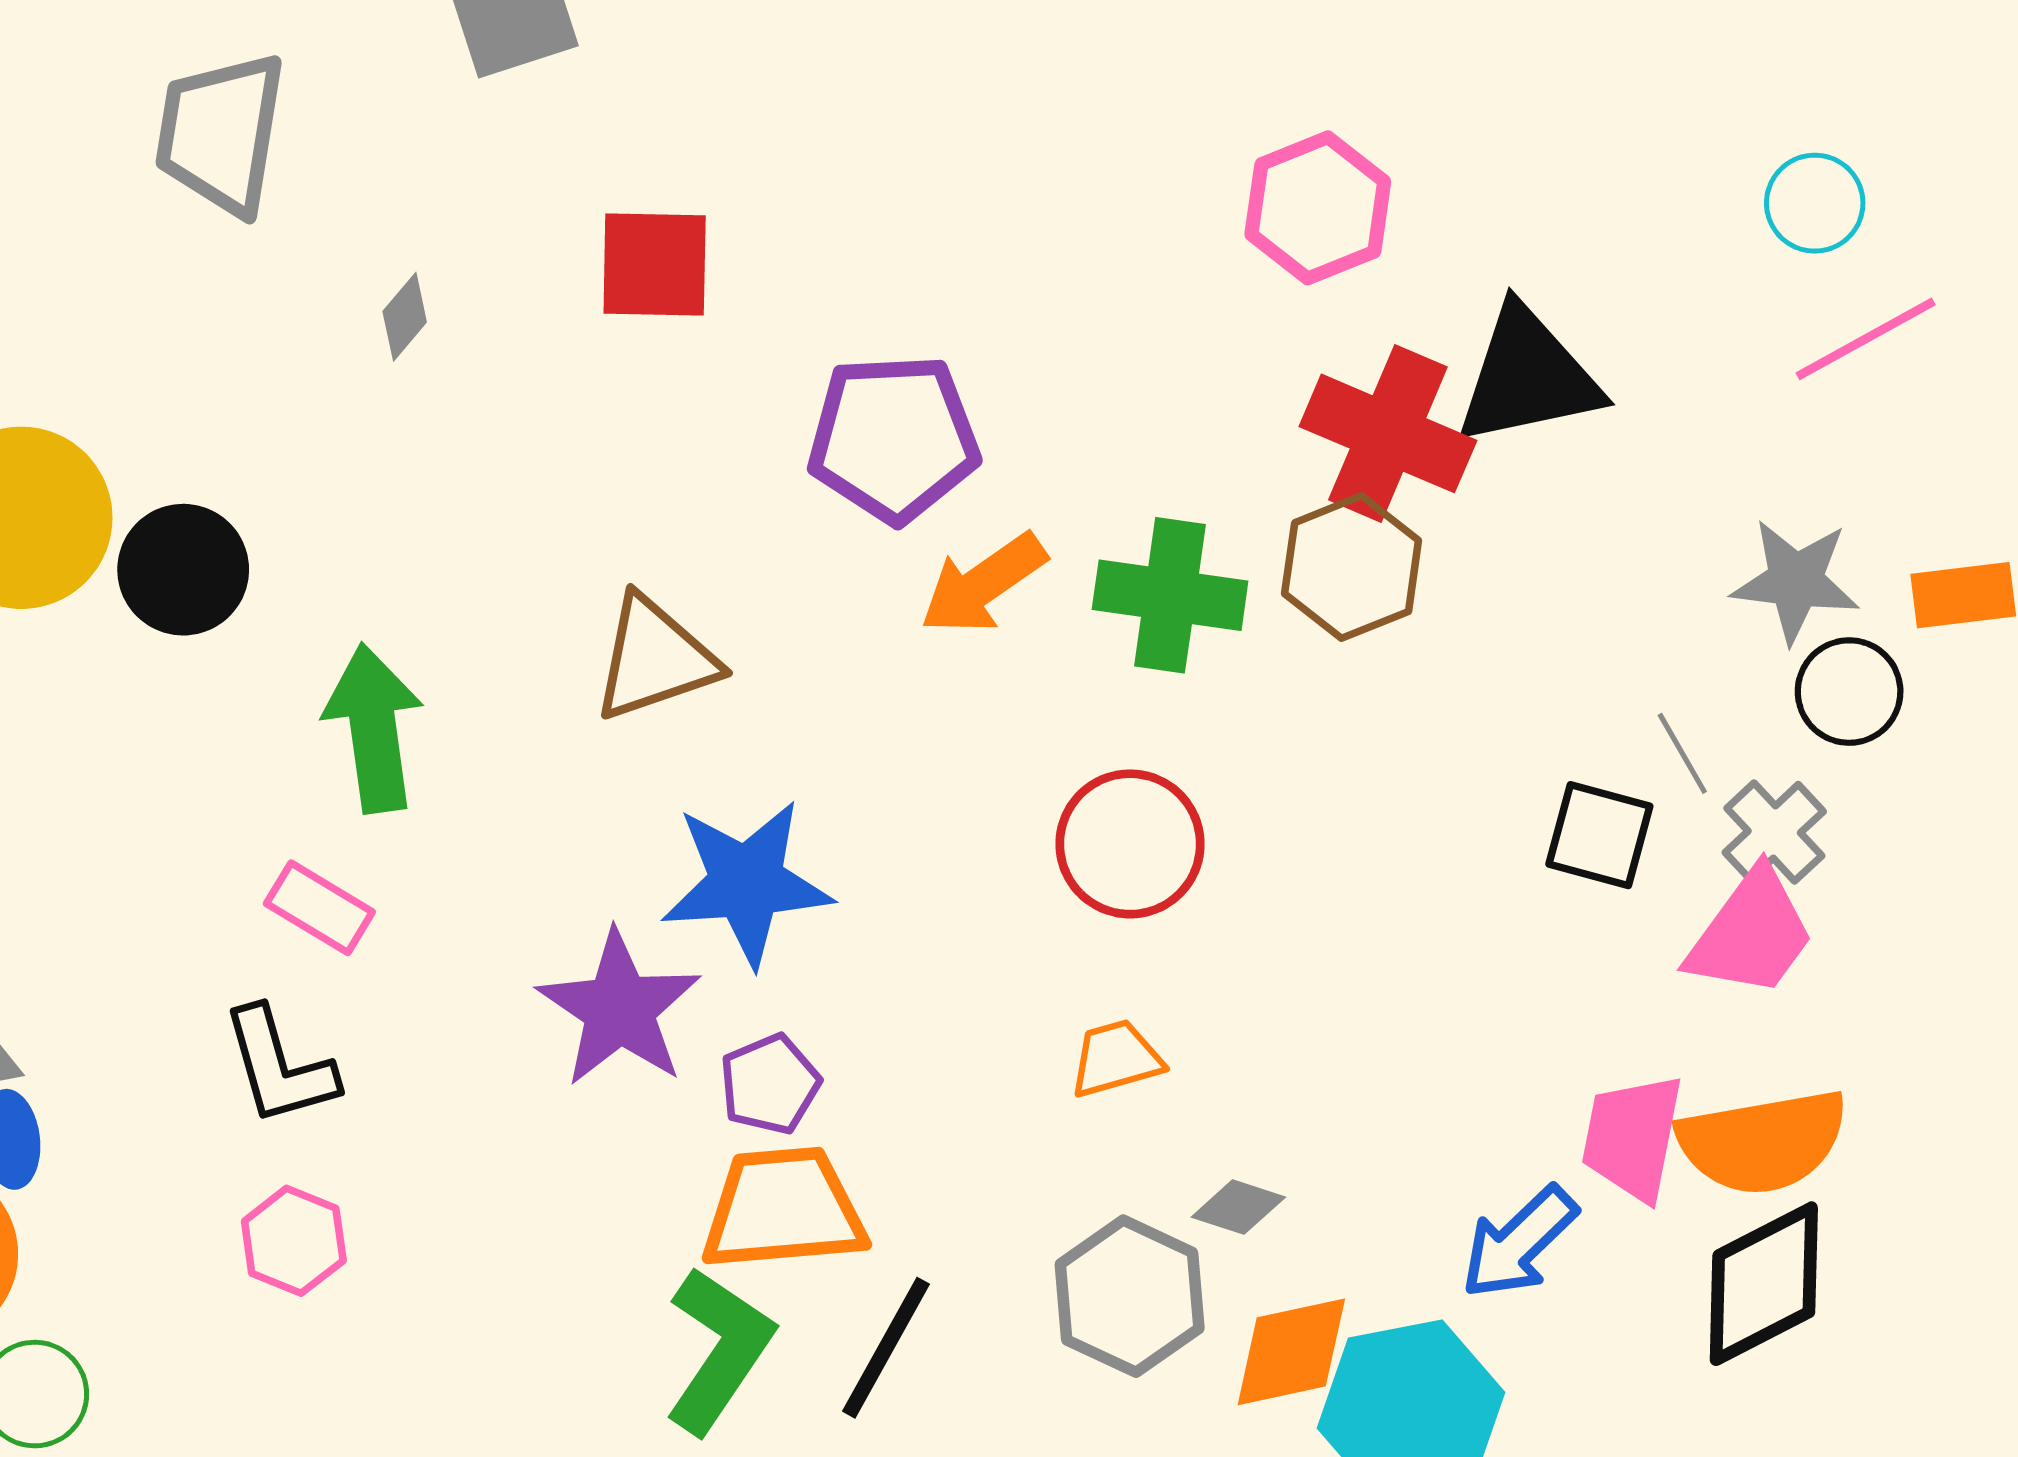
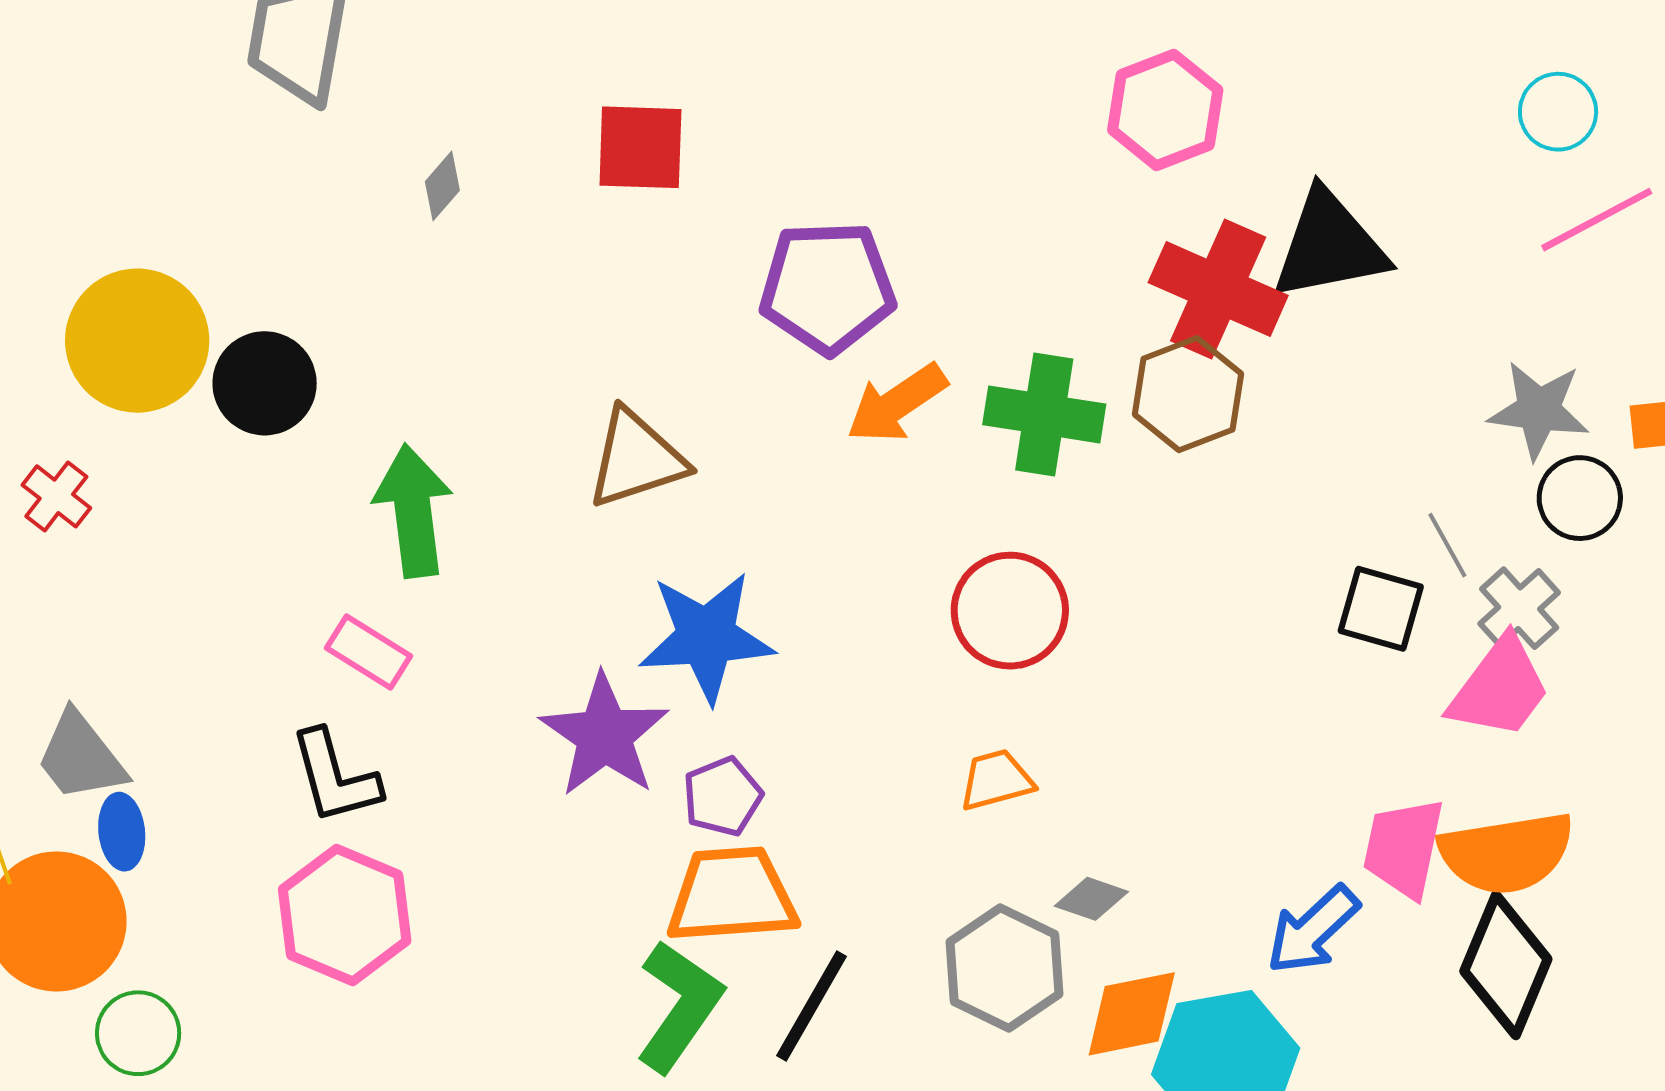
pink hexagon: (294, 1241) -> (345, 915), size x1.6
black diamond: (1764, 1284) -> (1506, 965), turned -41

